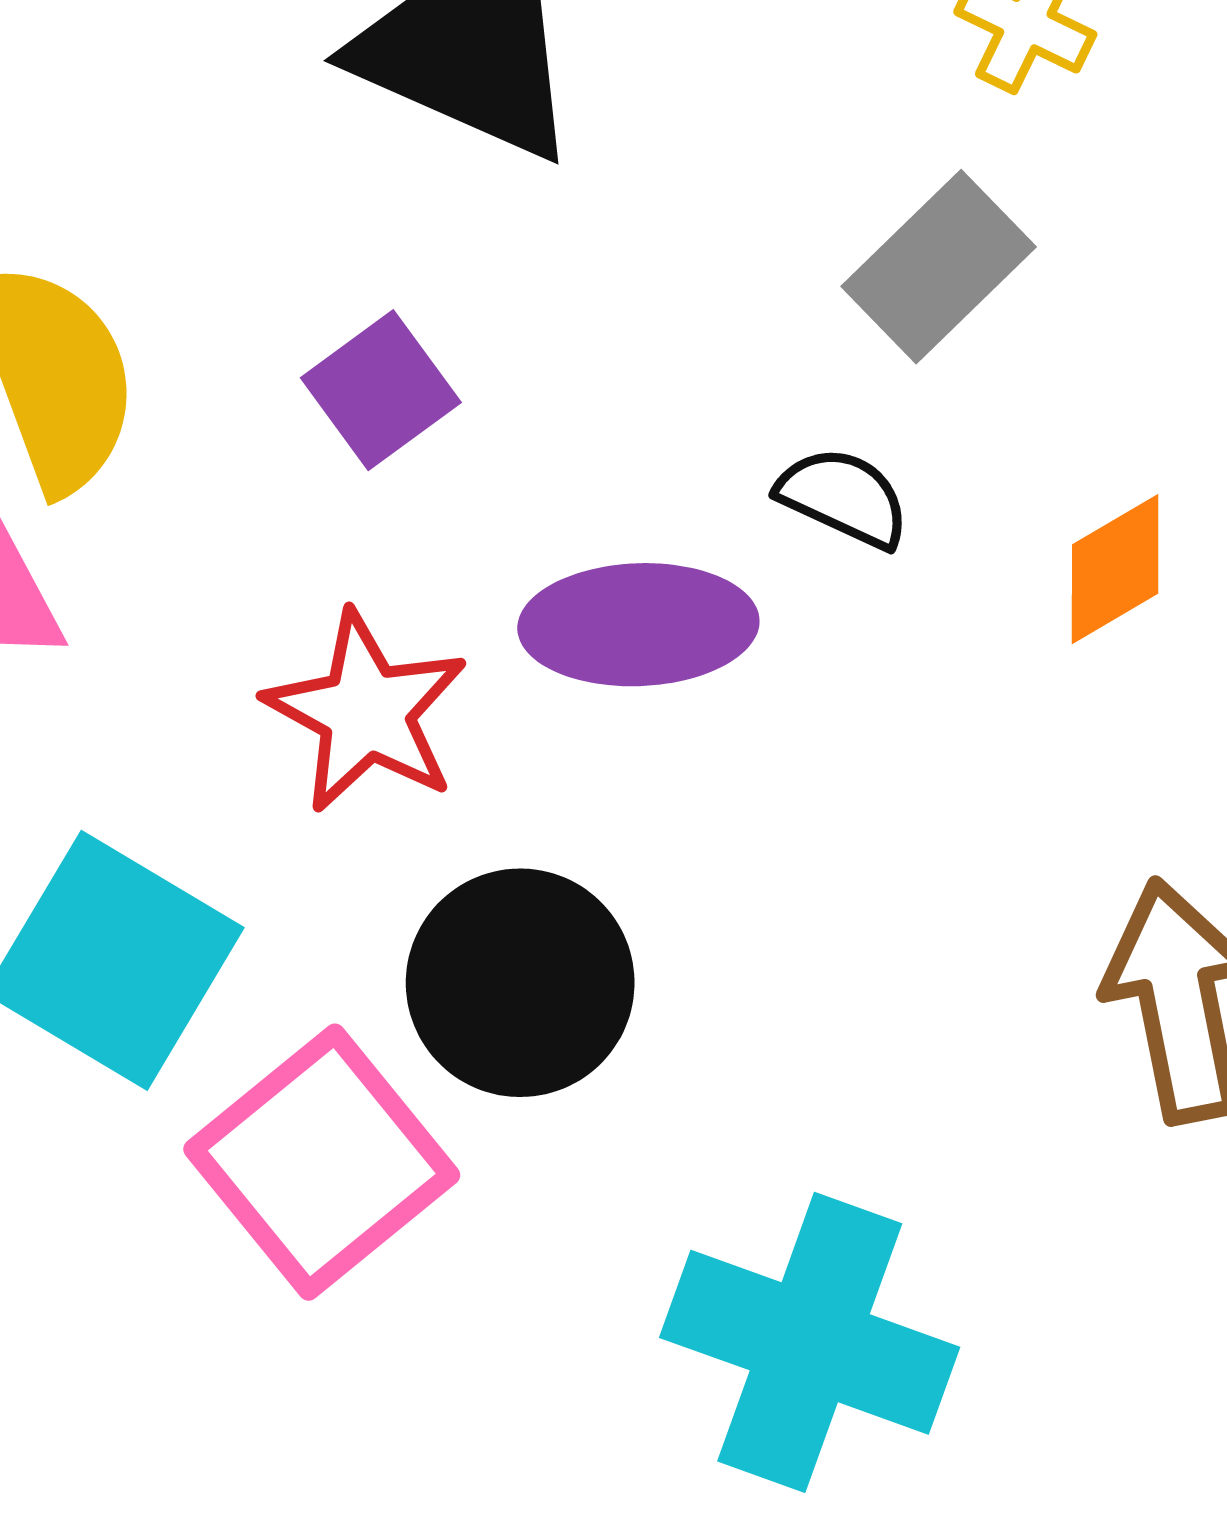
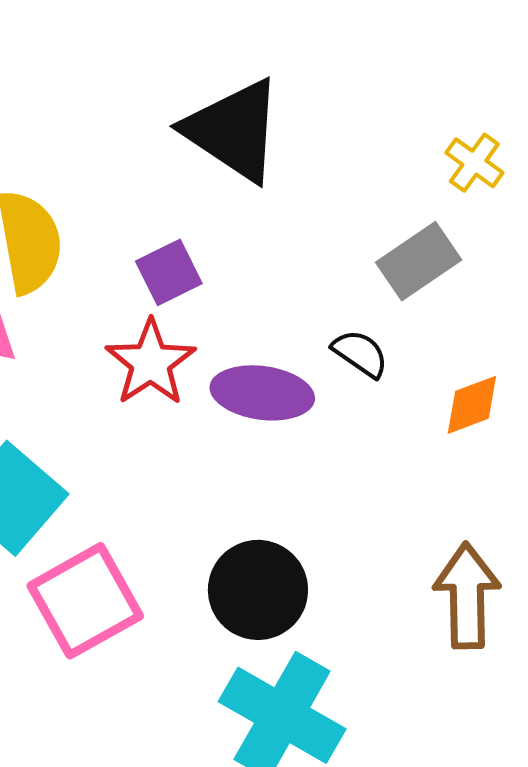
red star: (366, 712) -> (151, 363), moved
black circle: (520, 983) -> (258, 590), moved

